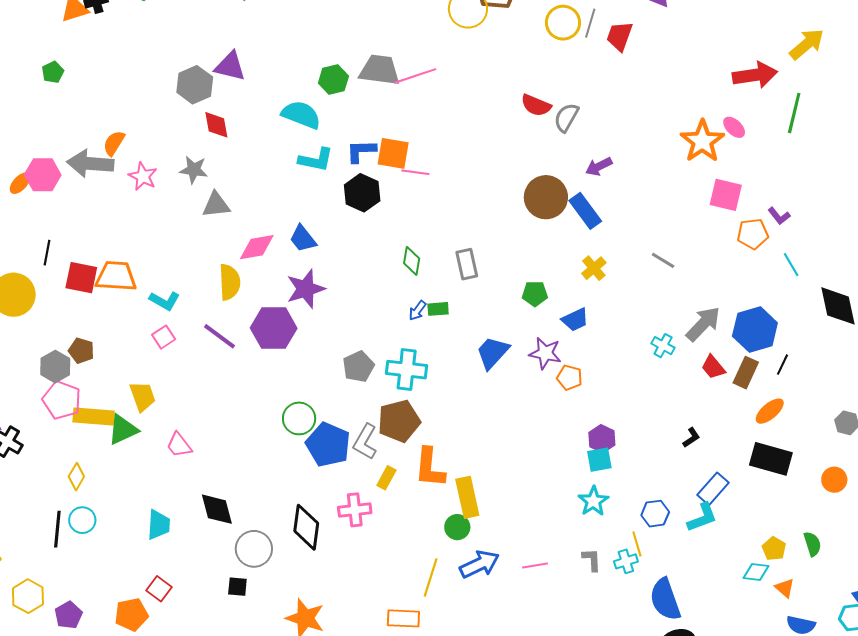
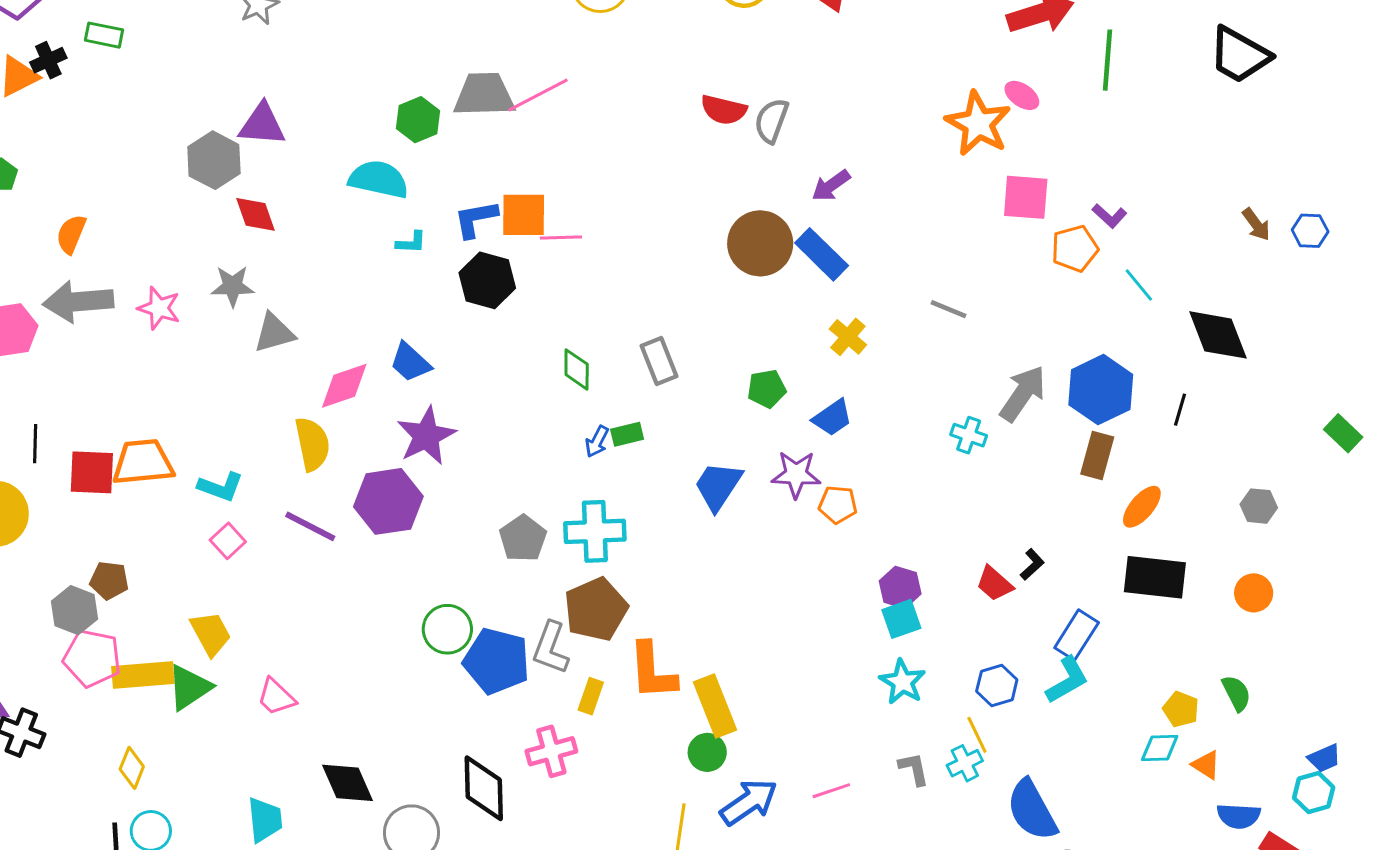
orange semicircle: (114, 143) -> (71, 234), moved
cyan L-shape: (316, 160) -> (411, 242), size x0.6
black line: (783, 365) -> (1180, 410), moved
red trapezoid: (713, 367) -> (995, 584), moved

